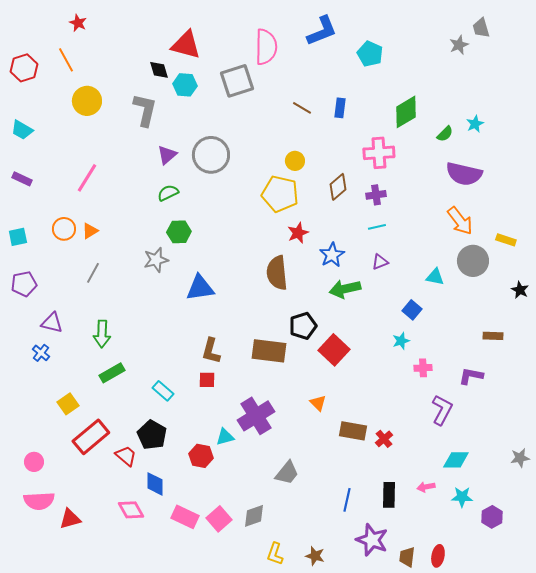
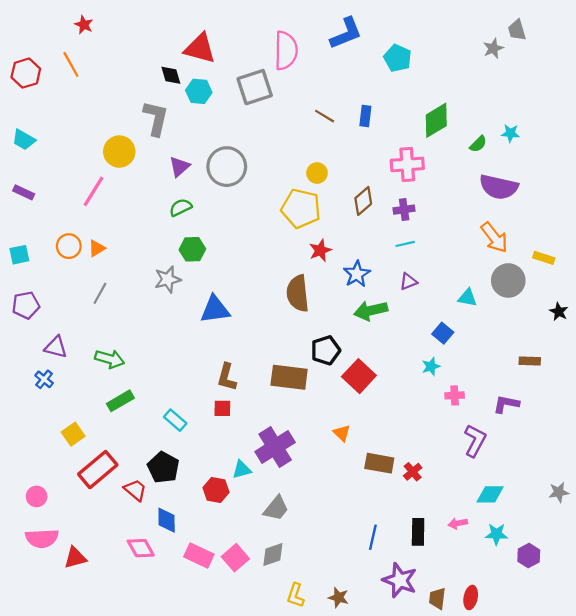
yellow circle: (87, 101) -> (119, 152), moved
cyan star: (475, 124) -> (510, 133), turned 30
green arrow: (102, 334) -> (110, 359), turned -76
gray trapezoid: (287, 473) -> (276, 508), moved

